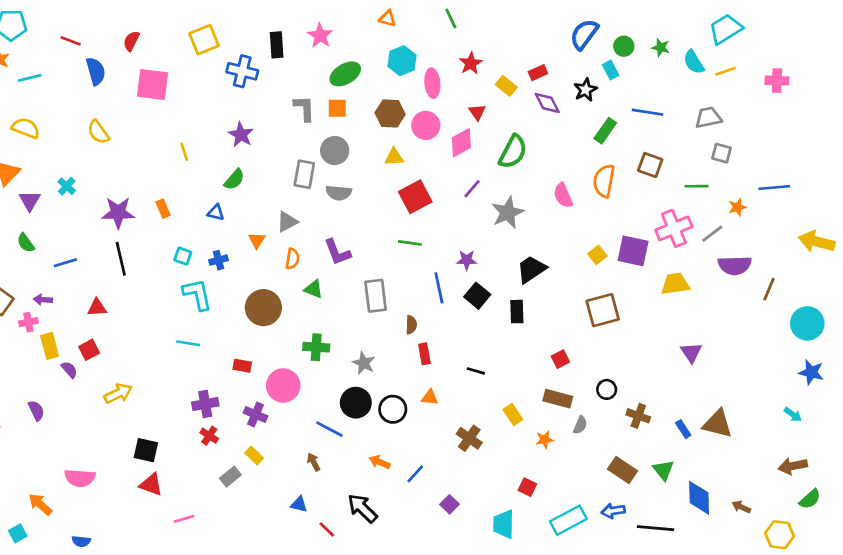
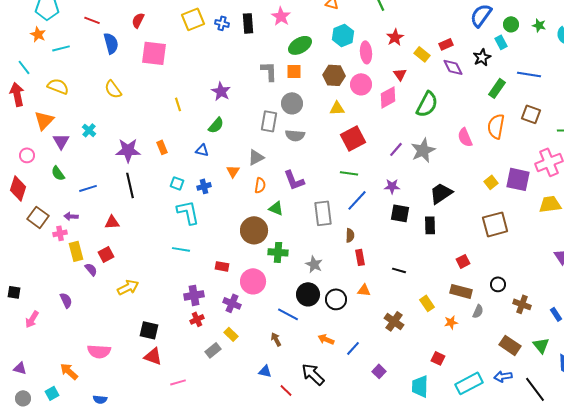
blue cross: (242, 71) -> (222, 23), moved, size x0.6
purple line: (472, 189) -> (396, 149), moved
blue line: (439, 288) -> (357, 200), moved, turned 55
black square: (477, 296) -> (400, 213), turned -30
brown circle: (263, 308) -> (254, 230), moved
red cross: (209, 436) -> (197, 319), turned 32
black line: (655, 528) -> (535, 389), turned 48

